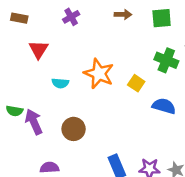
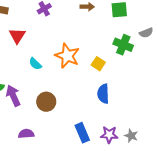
cyan semicircle: (60, 83) -> (35, 64), turned 40
blue semicircle: (164, 106) -> (103, 94), moved, turned -108

